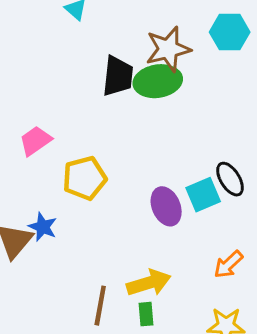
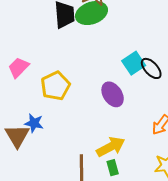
cyan square: (203, 195) -> (134, 63), moved

